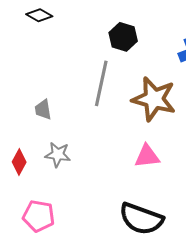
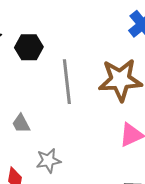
black hexagon: (123, 37) -> (29, 47), moved

